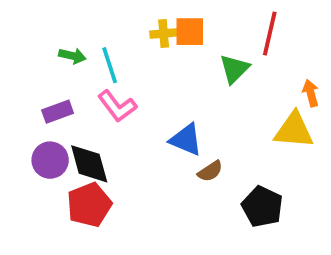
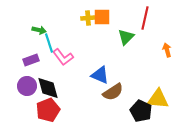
cyan line: (110, 65) -> (49, 43), moved
yellow triangle: (294, 130) -> (158, 99), moved
brown semicircle: (210, 171) -> (113, 92), size x1.5

